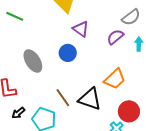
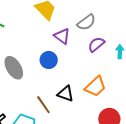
gray semicircle: (131, 17) -> (86, 22), moved
black triangle: (90, 99) -> (66, 94), moved, size x0.7

